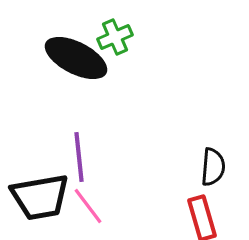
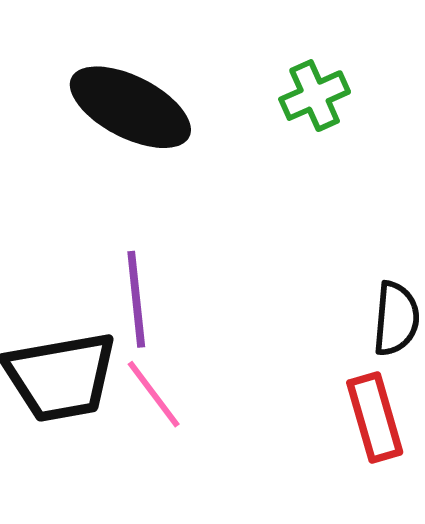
green cross: (115, 37) -> (315, 96), moved

